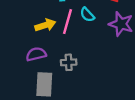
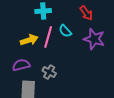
gray cross: (69, 62) -> (49, 72), turned 32

